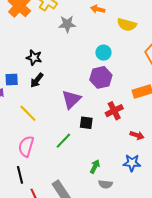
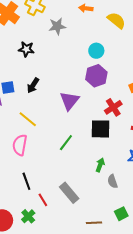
yellow semicircle: (127, 25) -> (116, 20), turned -150
black star: (34, 58) -> (26, 49), moved
black square: (86, 123) -> (100, 129), moved, size x1.5
pink semicircle: (26, 146) -> (20, 145), moved
gray semicircle: (106, 184) -> (113, 181), turned 72

